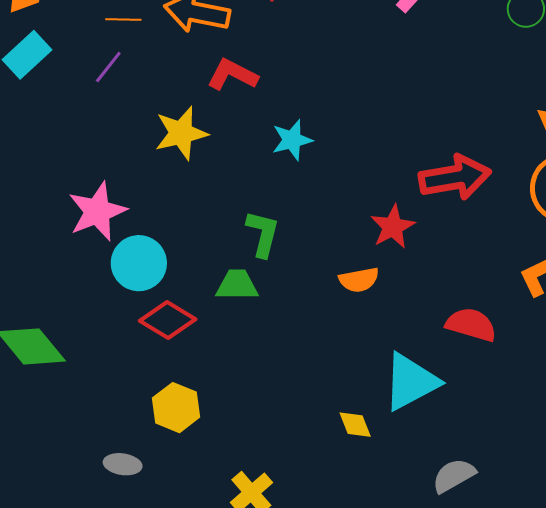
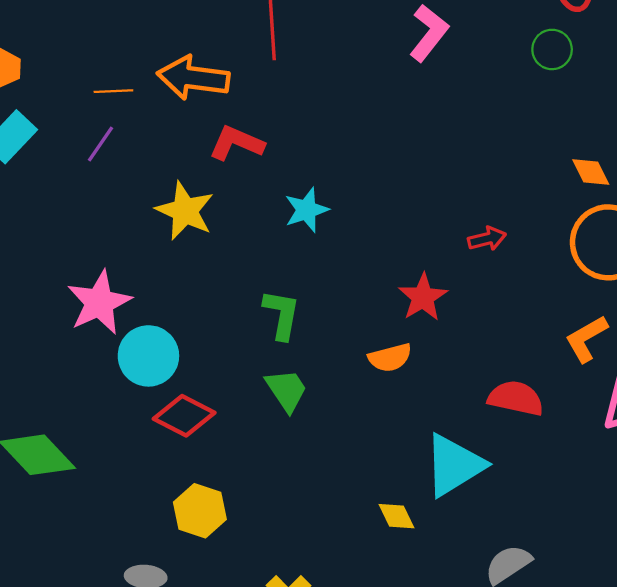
yellow star: (181, 133) -> (185, 211), turned -30
red arrow: (455, 177) -> (487, 239), size x0.5
green trapezoid: (237, 285) -> (286, 390), moved, turned 60

